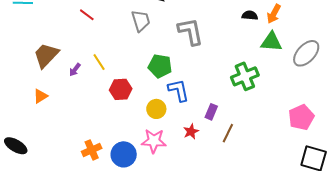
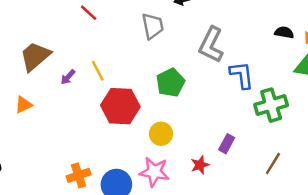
gray L-shape: (191, 31) -> (211, 45), turned -148
green pentagon: (160, 66) -> (170, 83), turned 30
red hexagon: (121, 89) -> (120, 106), size x1.4
blue L-shape: (179, 90) -> (242, 75), moved
brown line: (228, 133) -> (273, 164), moved

